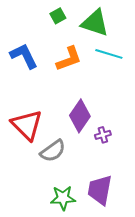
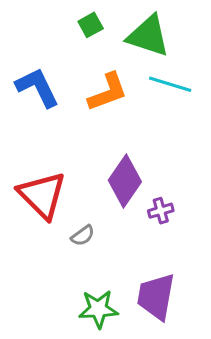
gray semicircle: (53, 151) -> (83, 236), size x0.6

